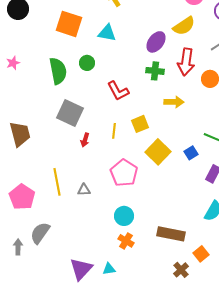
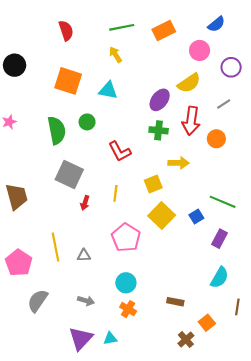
yellow square: (140, 124) -> (153, 184), moved
brown rectangle: (171, 234) -> (175, 302), size x0.6
gray arrow: (18, 247) -> (86, 301), moved, turned 105

